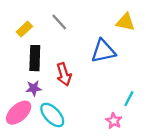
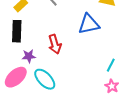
black rectangle: (35, 58) -> (17, 31), moved
pink star: (114, 121) -> (112, 86), moved

